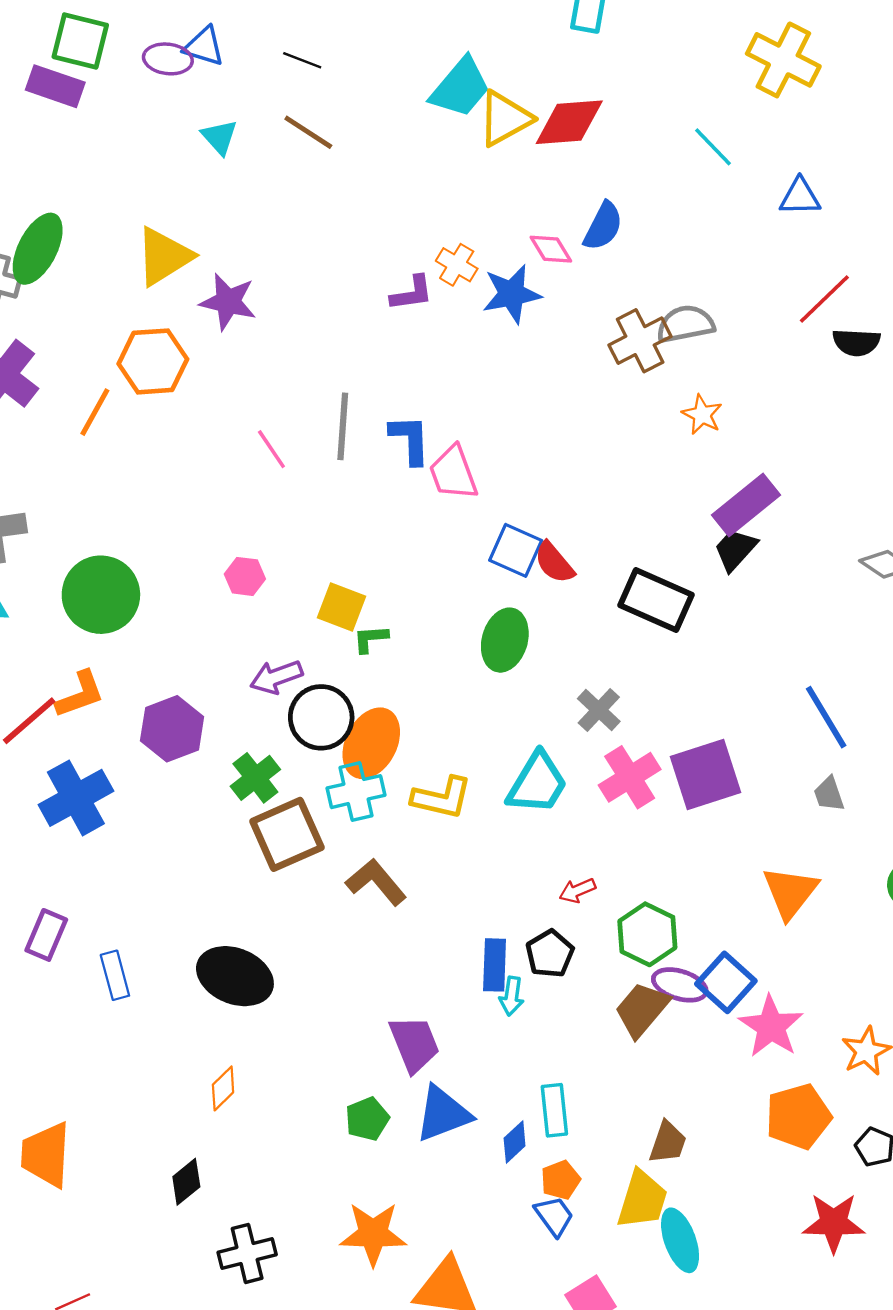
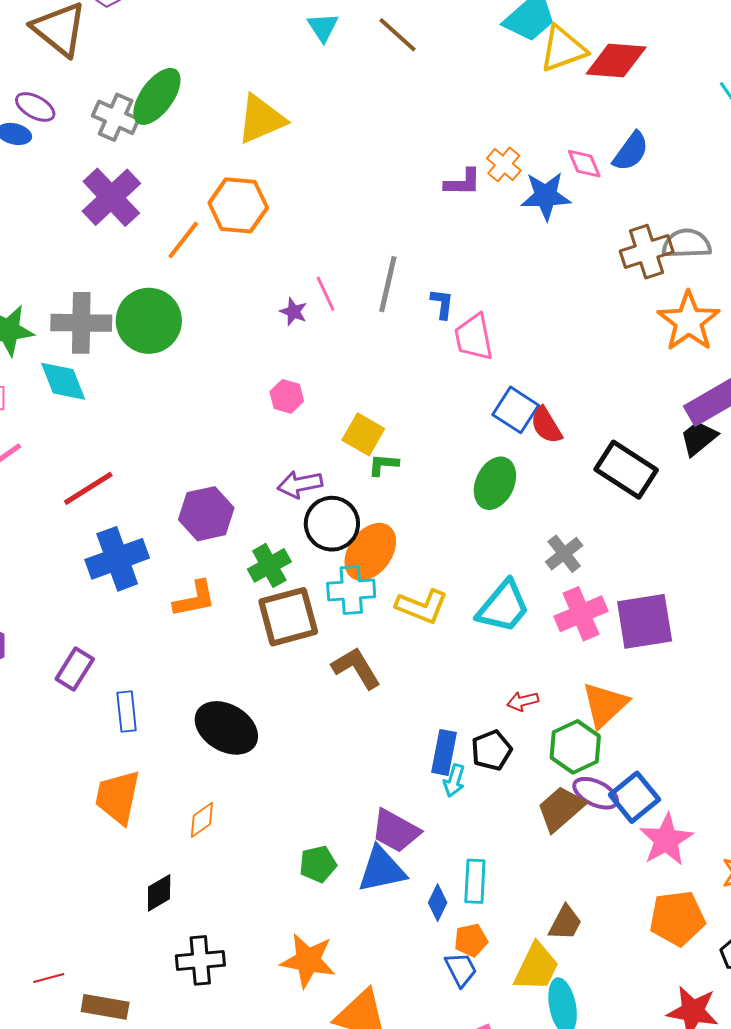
purple star: (228, 302) -> (294, 312), moved, size x0.6
orange star: (702, 415) -> (689, 321), size x1.8
blue L-shape: (410, 439) -> (442, 304), size x0.7
green circle: (101, 595) -> (149, 321), moved
orange L-shape: (80, 694) -> (194, 599), moved
orange triangle: (790, 892) -> (605, 705), moved
purple trapezoid: (414, 1044) -> (396, 831), moved, turned 132
blue diamond: (515, 1142) -> (438, 903), turned -30
orange trapezoid: (46, 1155) -> (118, 797), moved

